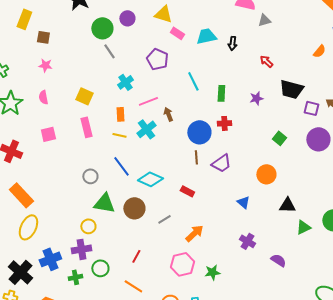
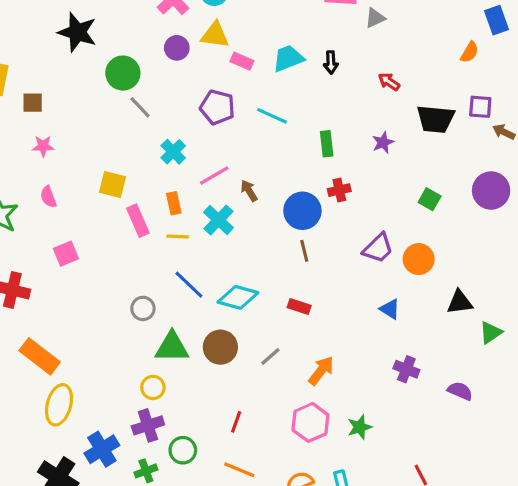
purple circle: (127, 18) -> (177, 48), moved
cyan line: (193, 81) -> (272, 116), moved, turned -30
purple square: (311, 108) -> (480, 107), moved
pink rectangle: (86, 127) -> (138, 221), moved
purple trapezoid: (221, 163) -> (378, 248), moved

